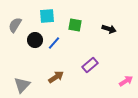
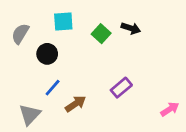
green square: (75, 25) -> (101, 34), turned 32
black arrow: (109, 29) -> (131, 28), moved
blue line: (54, 43) -> (53, 88), moved

